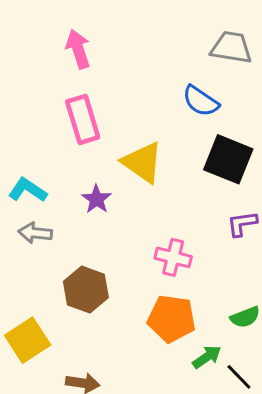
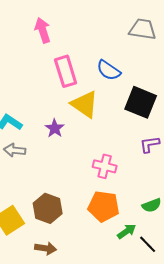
blue semicircle: (201, 101) -> (109, 70), moved
pink rectangle: (83, 119) -> (66, 71), moved
brown hexagon: (86, 290) -> (48, 208), moved

